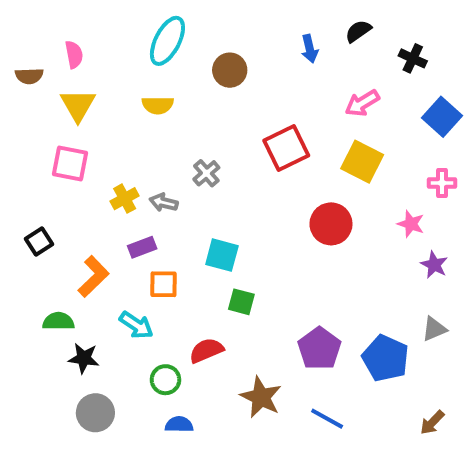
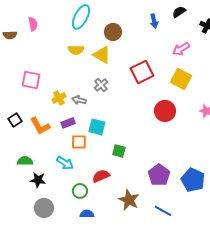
yellow triangle: (78, 105) -> (102, 55), moved, turned -30
cyan square: (222, 255) -> (97, 127), moved
orange L-shape: (93, 276) -> (40, 126), moved, turned 105

